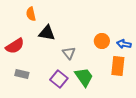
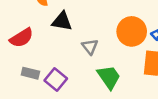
orange circle: (102, 41) -> (132, 31), size x1.5
purple square: (59, 79) -> (56, 80), moved

